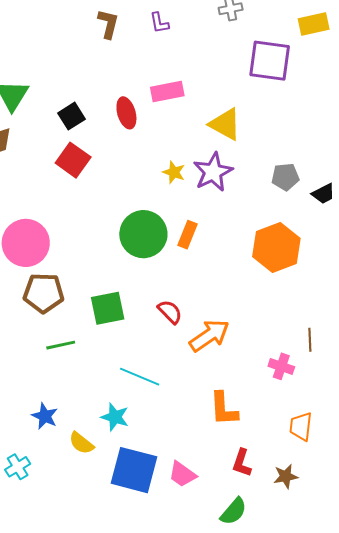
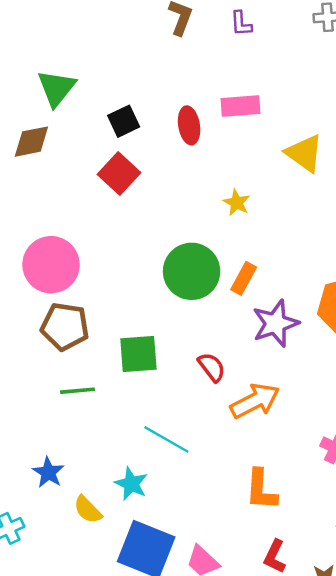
purple star: (213, 172) -> (275, 323), moved

